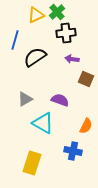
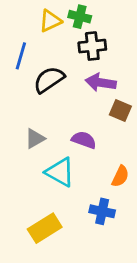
green cross: (57, 12) -> (80, 17), turned -35
purple arrow: (72, 59) -> (101, 82), size x1.5
yellow rectangle: (32, 163) -> (45, 228), turned 40

